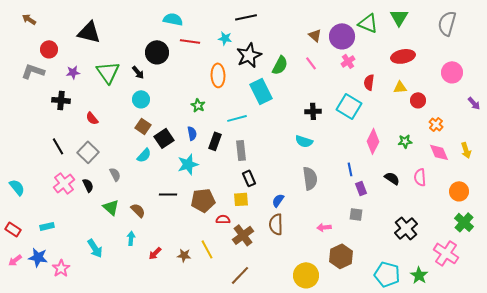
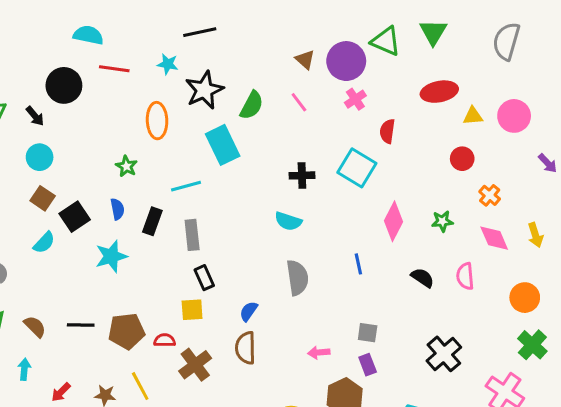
yellow triangle: (400, 87) -> (473, 116), moved
purple rectangle: (361, 188) -> (368, 365), moved
black line: (168, 194) -> (81, 325), moved
brown pentagon: (203, 200) -> (127, 331), moved

